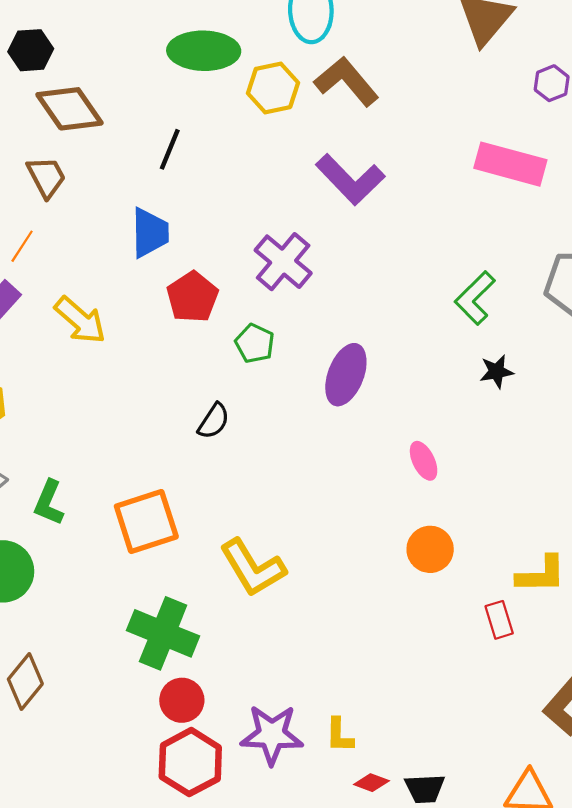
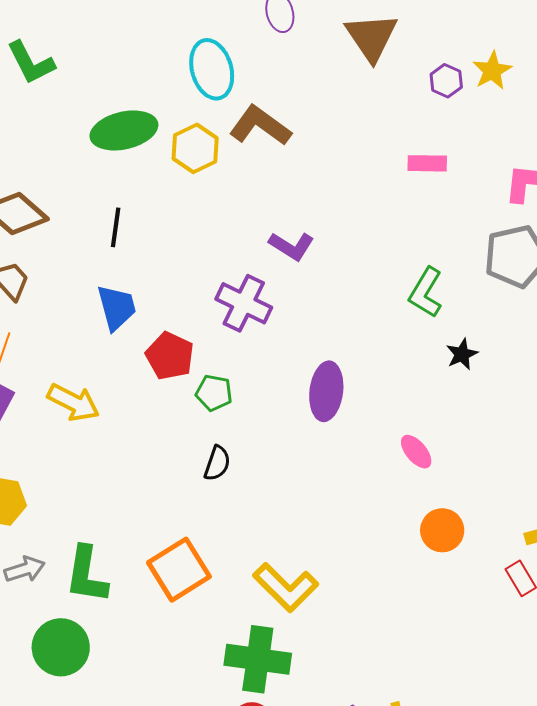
pink rectangle: (510, 164) -> (427, 163), size x0.6
purple L-shape: (350, 179) -> (292, 246), moved, size x0.7
green pentagon: (255, 343) -> (214, 393), moved
green L-shape: (49, 503) -> (87, 575), size x1.4
green cross: (163, 633) -> (258, 659), moved

